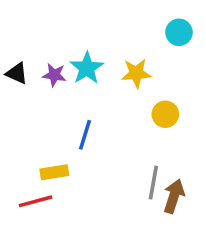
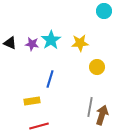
cyan circle: (179, 32) -> (104, 11), moved
red line: (36, 201) -> (39, 126), moved

